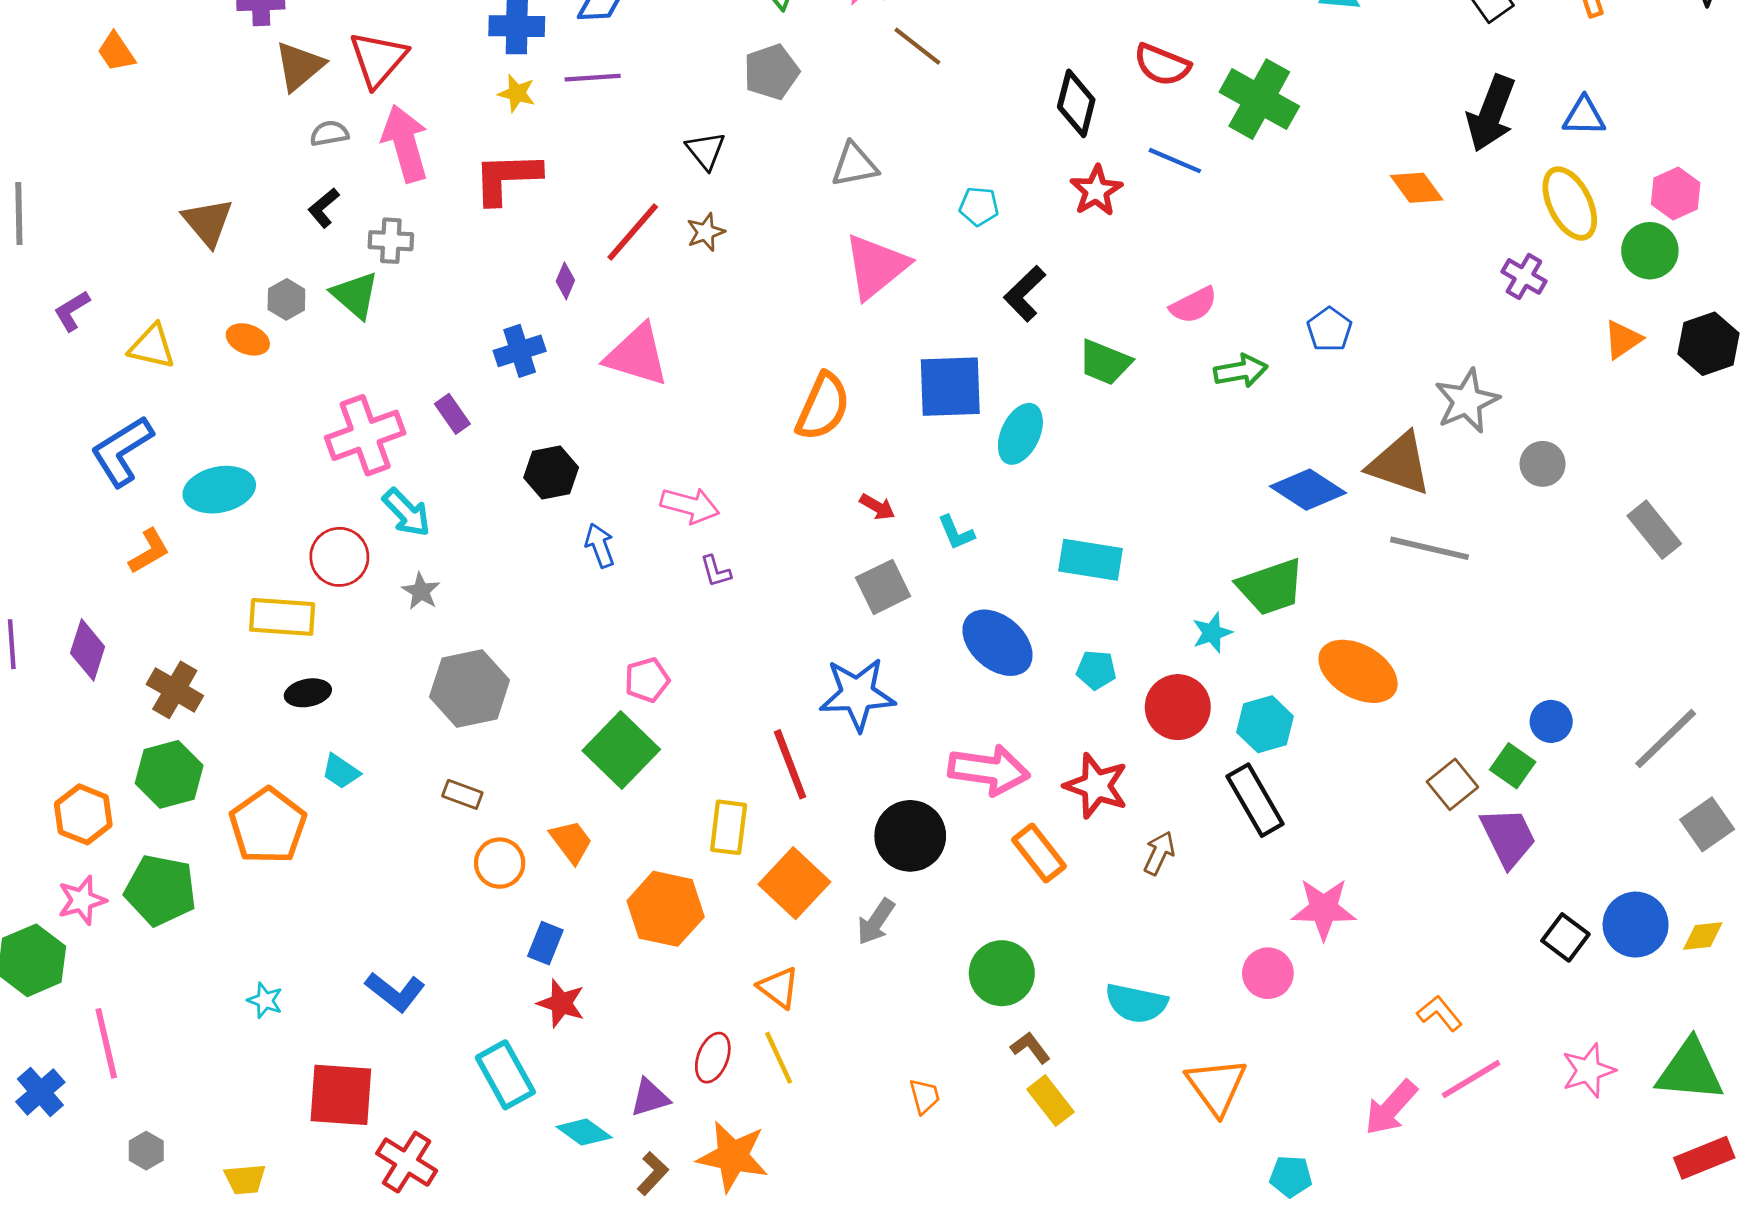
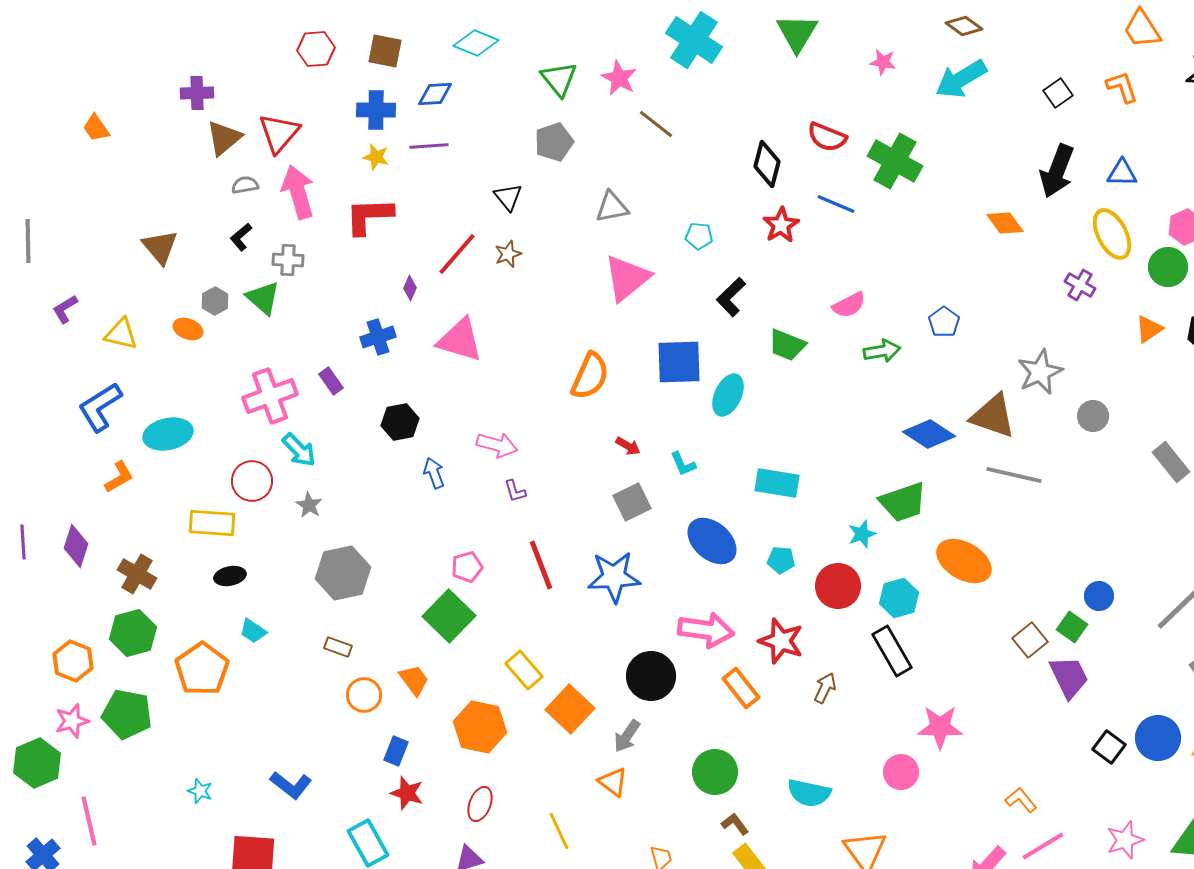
red line: (790, 764) -> (541, 565), moved
yellow rectangle: (729, 827) -> (524, 670), turned -48
orange triangle: (779, 988) -> (613, 782), moved
red ellipse: (713, 1058) -> (480, 804), moved

